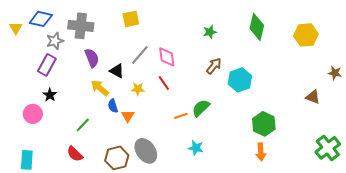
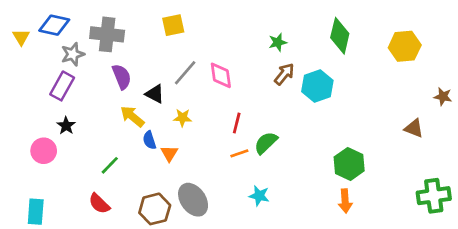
brown arrow: (214, 66) -> (284, 74), moved
cyan hexagon: (240, 80) -> (317, 86), moved
red line: (164, 83) -> (237, 123), moved, turned 49
green cross: (328, 148) -> (434, 196), turned 30

